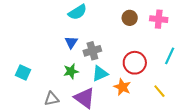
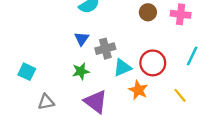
cyan triangle: (100, 74) -> (122, 68), moved
gray triangle: (52, 99) -> (46, 102), moved

